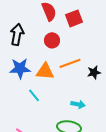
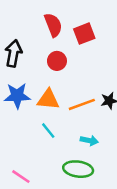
orange line: (70, 63) -> (82, 104), moved
cyan line: (34, 95) -> (48, 131), moved

